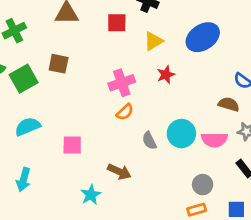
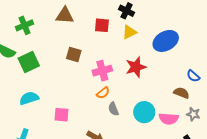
yellow triangle: (153, 41) -> (129, 32), moved
brown square: (59, 64) -> (74, 55), moved
red star: (166, 75) -> (136, 67), size x1.5
gray semicircle: (149, 141) -> (113, 109), moved

